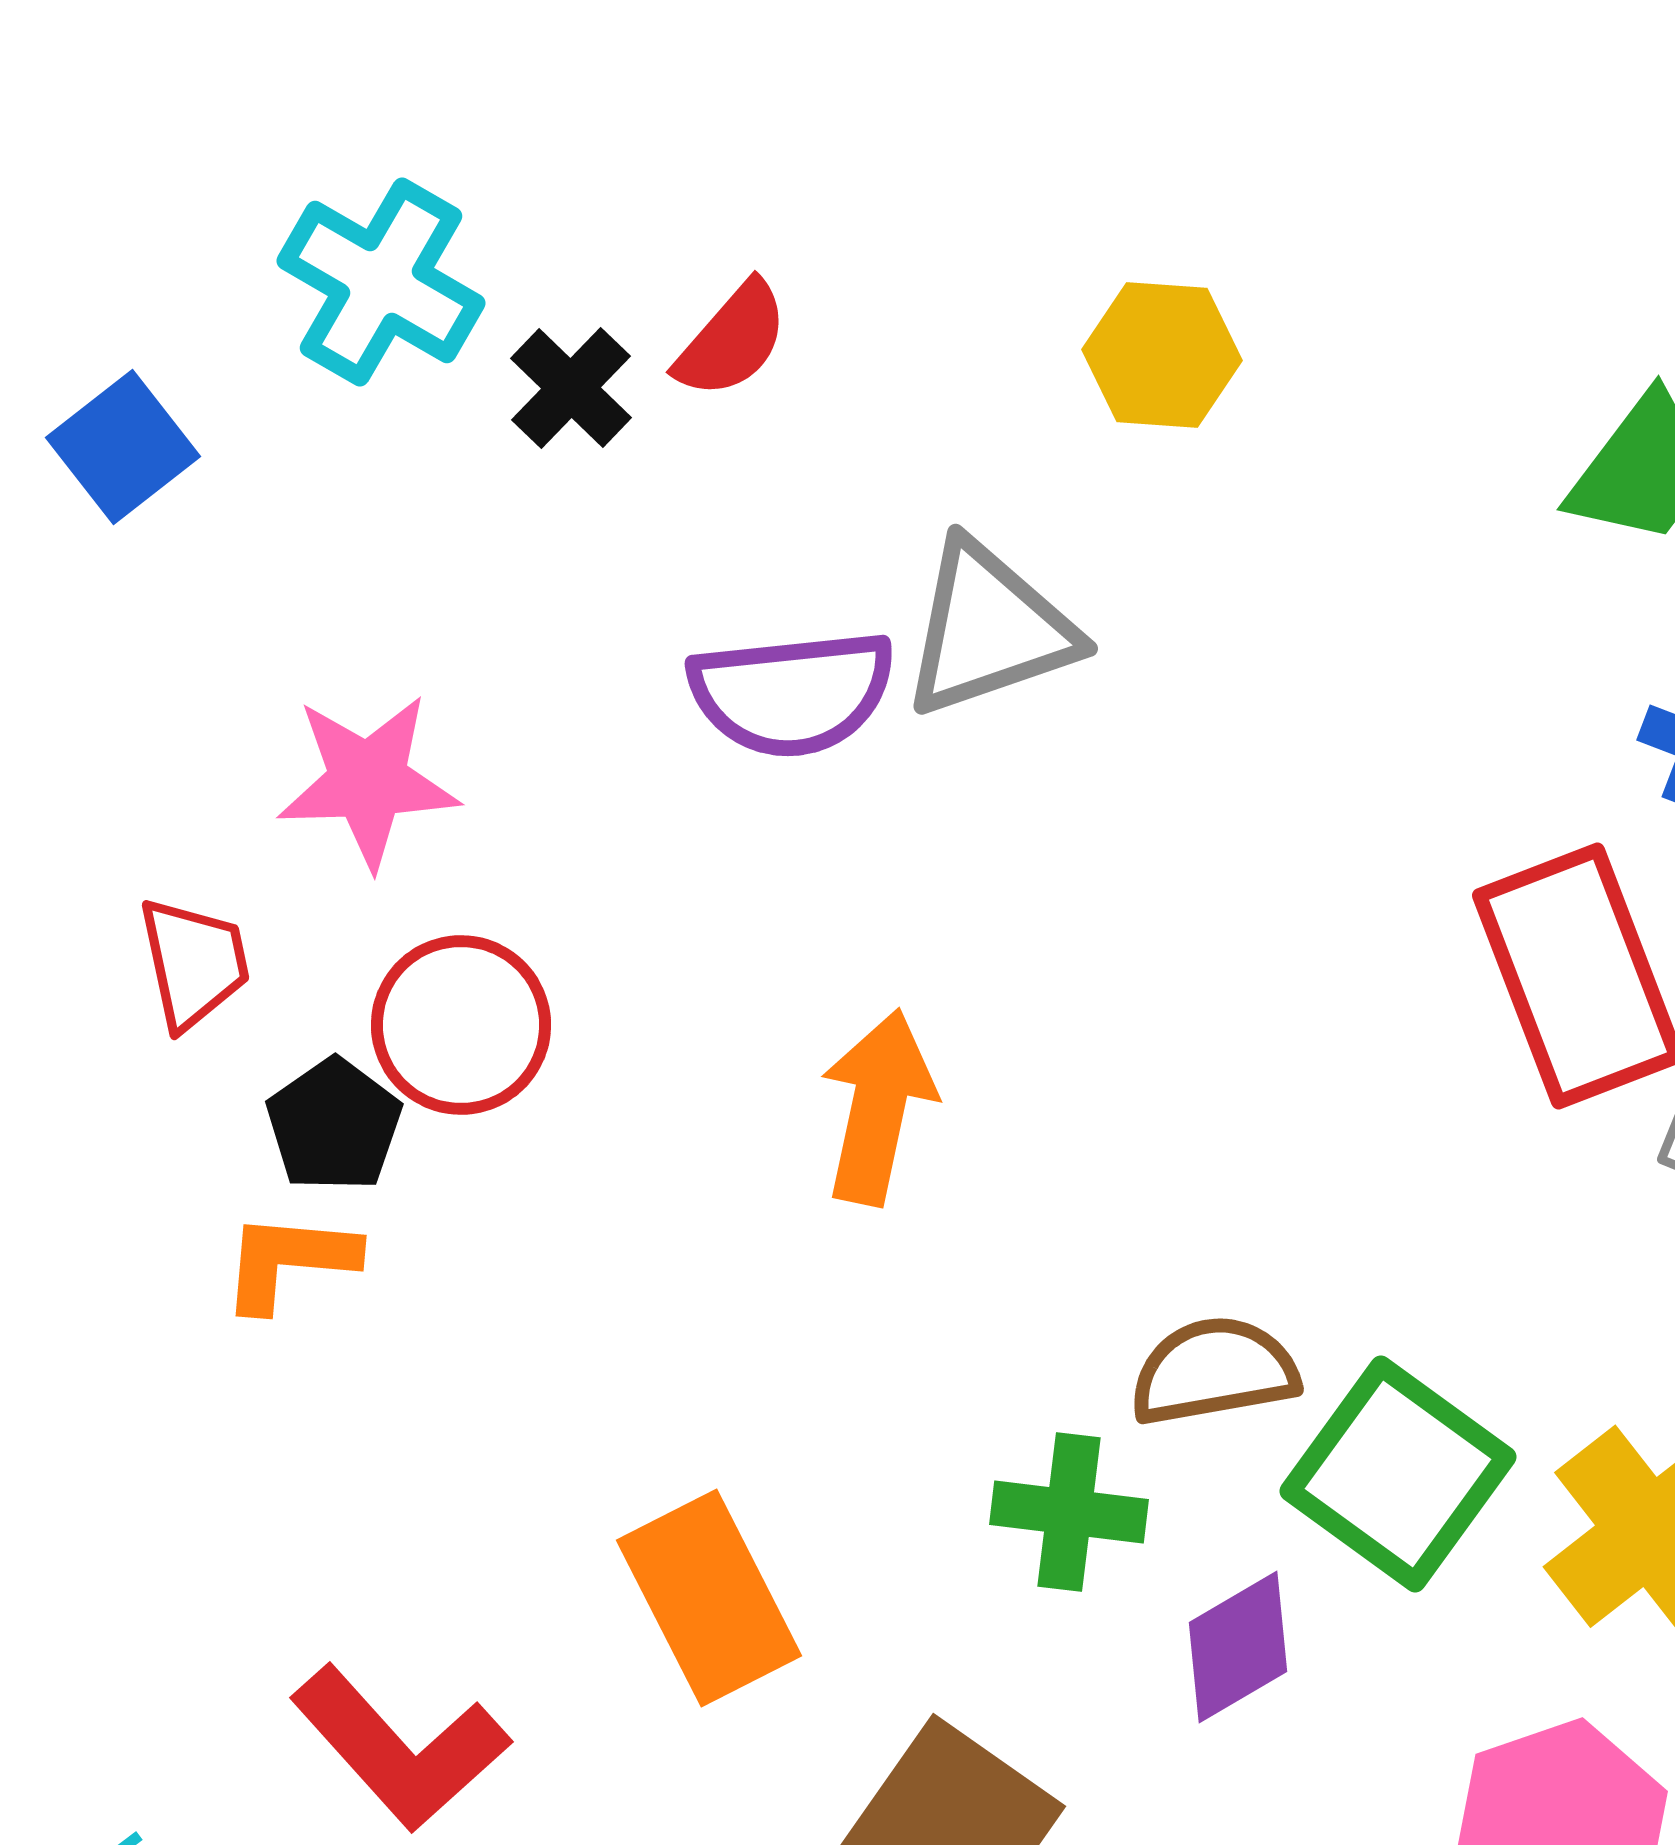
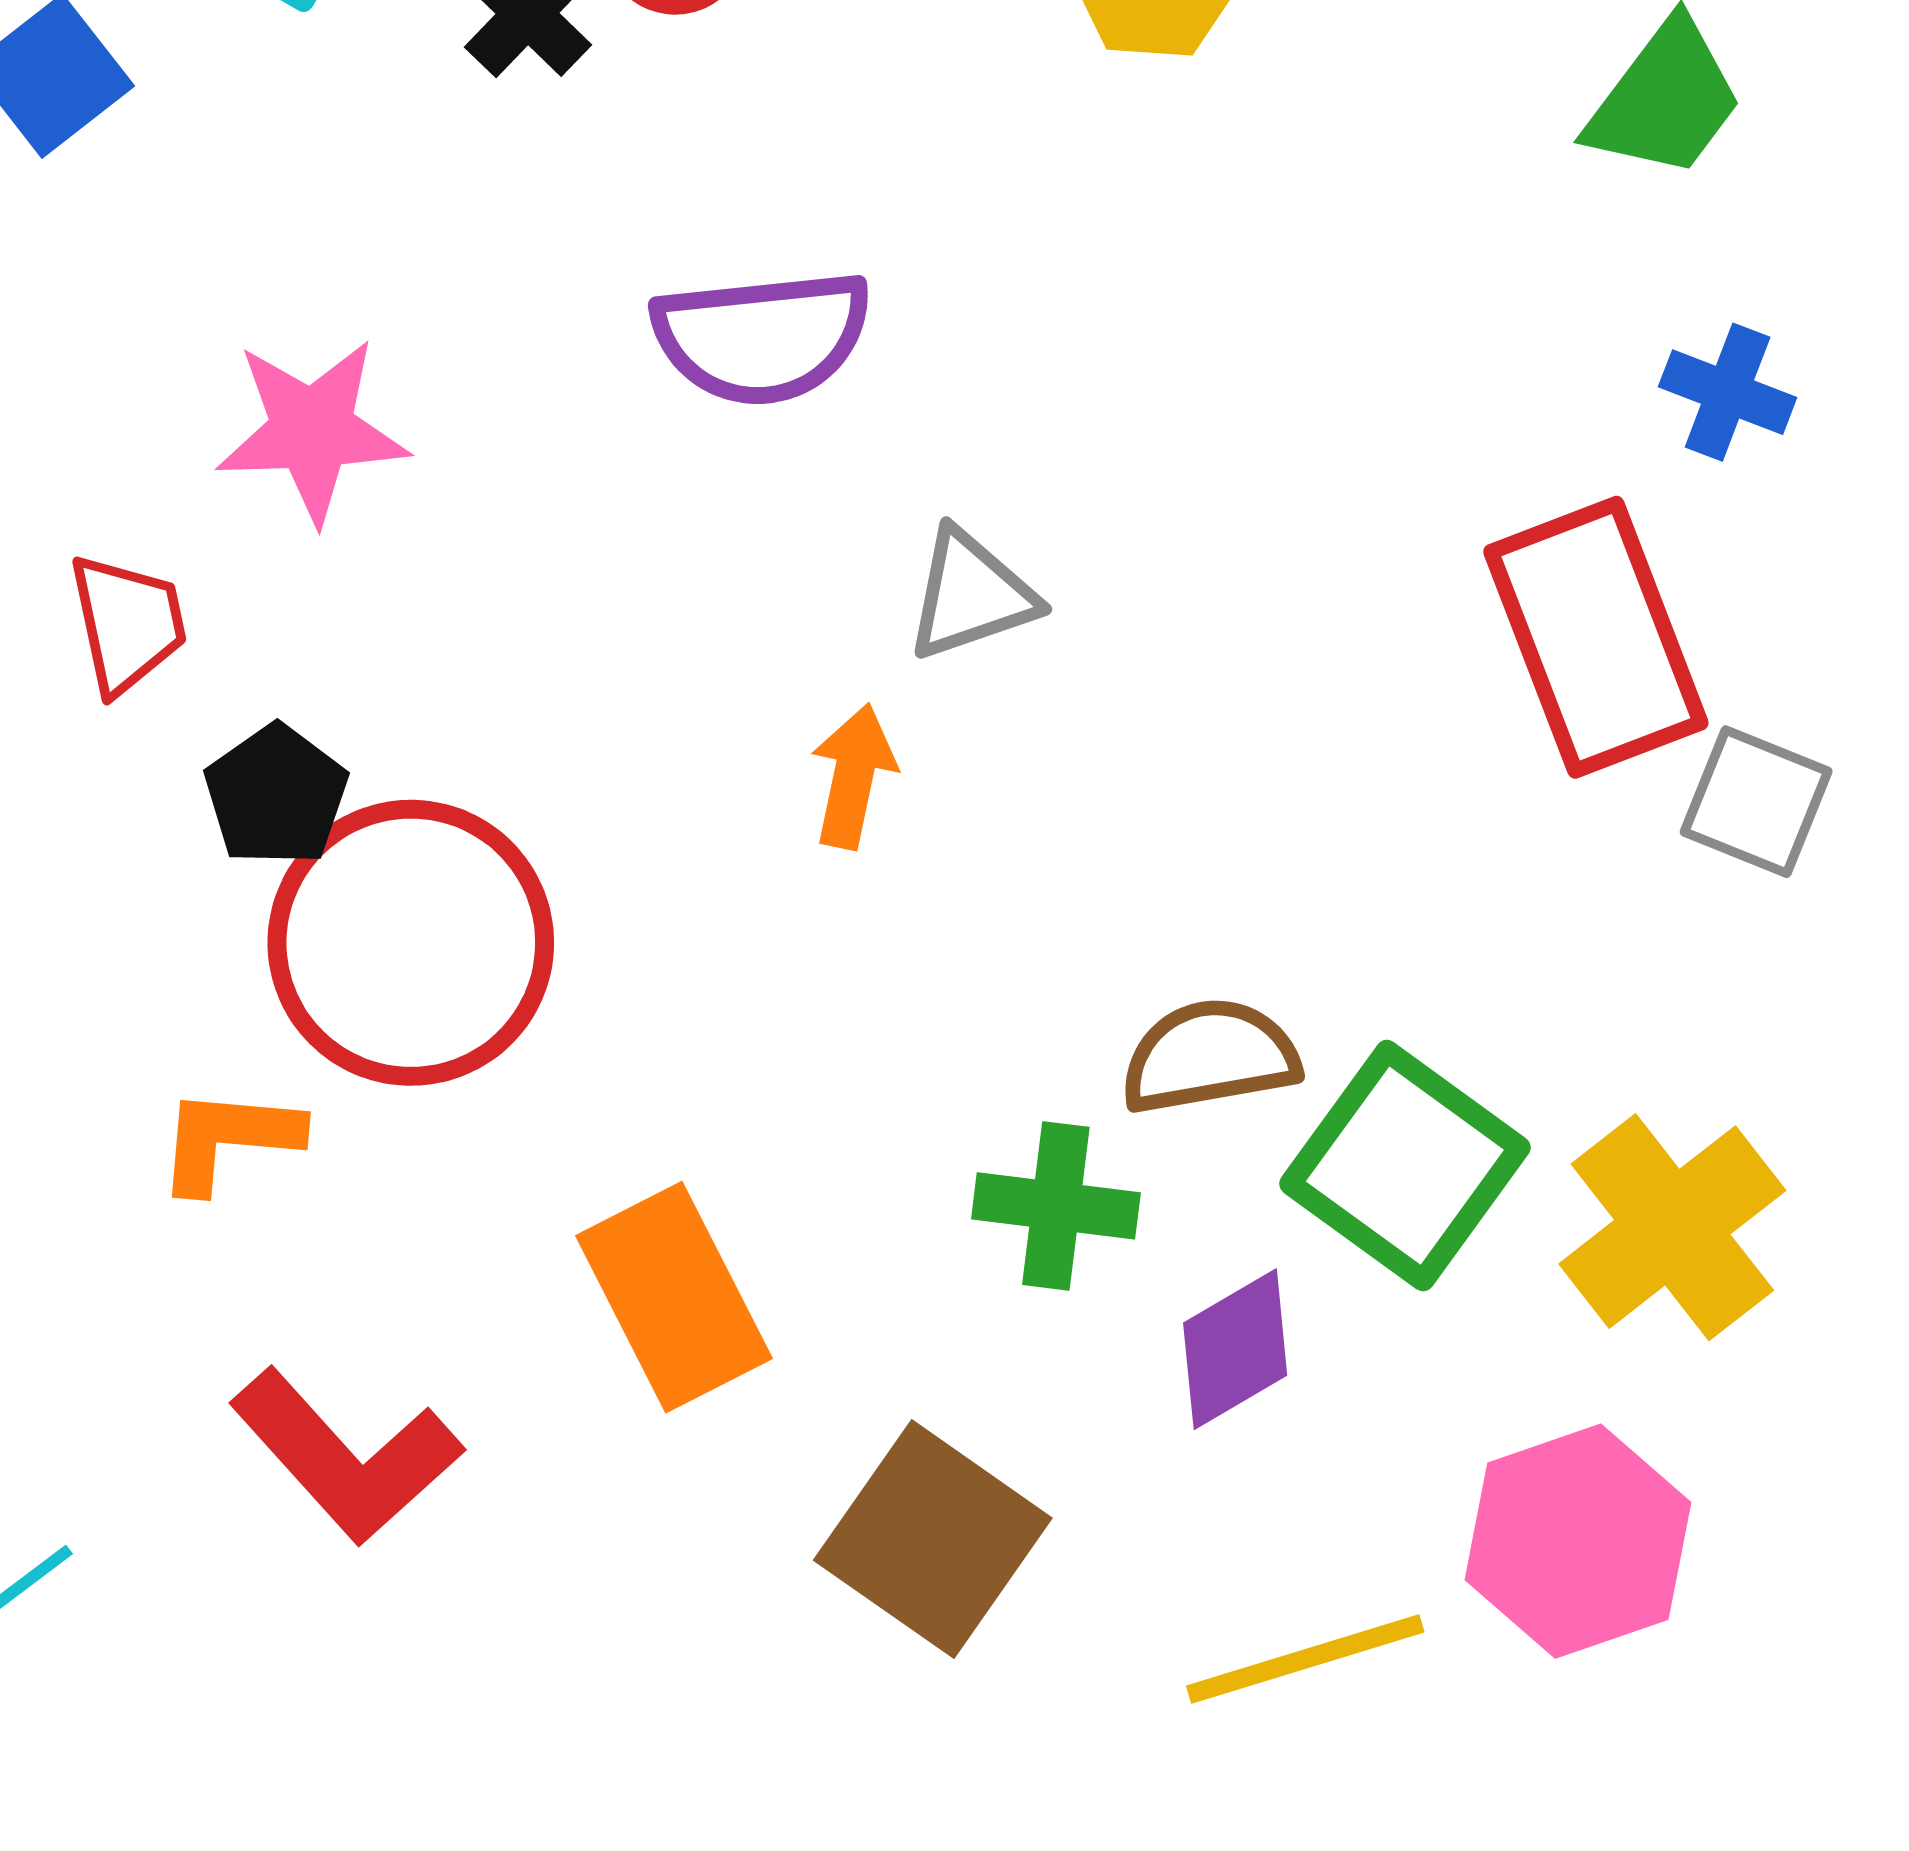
gray triangle: (989, 629) -> (971, 595), moved, size x0.7
red circle: (461, 1025) -> (411, 943), moved, size x1.5
orange arrow: (878, 1107) -> (853, 776), size x0.7
orange L-shape: (289, 1261) -> (228, 1139), moved

